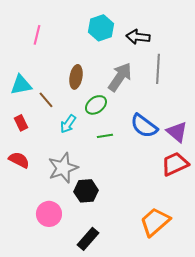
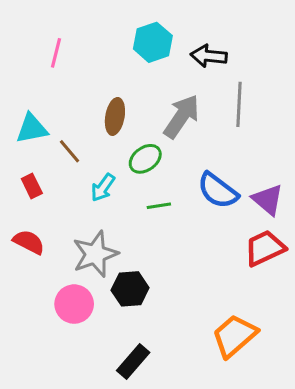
pink circle: (49, 214) -> (74, 304), moved

